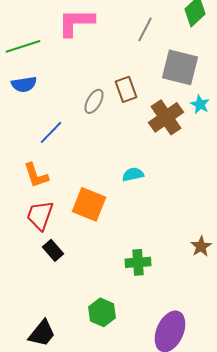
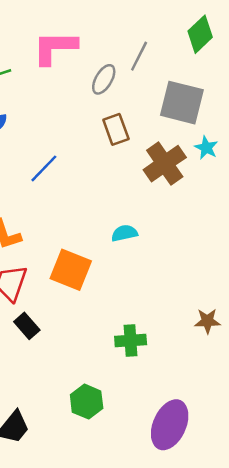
gray ellipse: (94, 101) -> (104, 79), moved
blue line: (51, 132) -> (44, 168), moved
brown star: (201, 246) -> (207, 321), turned 30

